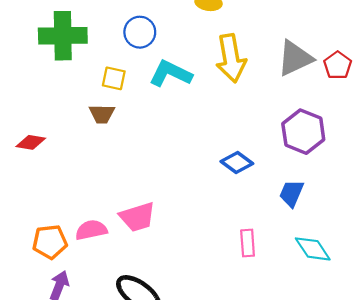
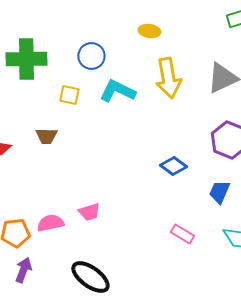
brown trapezoid: (102, 114) -> (46, 136), moved
pink trapezoid: (137, 217) -> (89, 212), size x0.7
pink rectangle: (248, 243) -> (182, 234), turned -55

